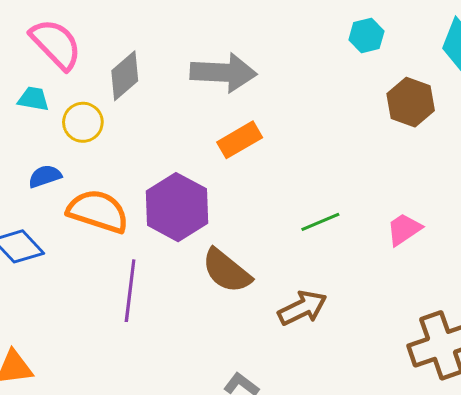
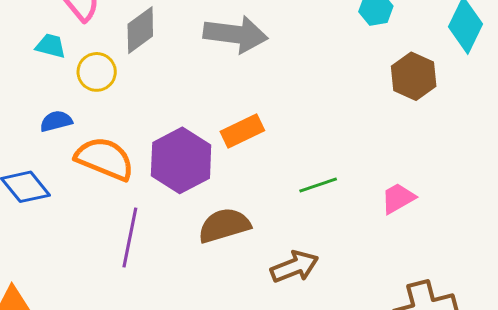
orange rectangle: (240, 140) -> (242, 131), moved
brown semicircle: (227, 271) -> (224, 225), turned 120

